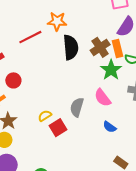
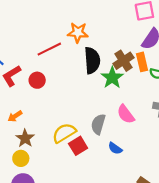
green star: (111, 70) -> (112, 78), moved
red circle: (13, 80) -> (37, 80), moved
yellow semicircle: (45, 116) -> (64, 133), size x1.6
blue semicircle: (110, 127) -> (115, 148), moved

